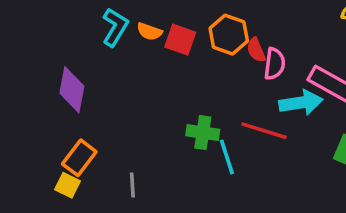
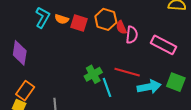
cyan arrow: (301, 103) -> (149, 87), moved
green cross: (203, 133) -> (93, 74), turned -36

